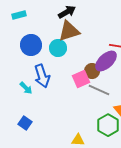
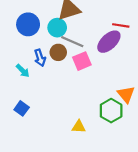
brown circle: (92, 71) -> (58, 52), moved
blue arrow: (42, 76) -> (40, 58), size x0.7
gray line: (99, 90) -> (72, 42), moved

